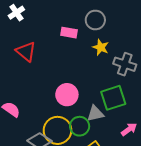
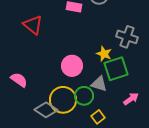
yellow star: (101, 47) -> (104, 54), moved
gray triangle: (95, 114) -> (99, 84), turned 30

